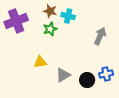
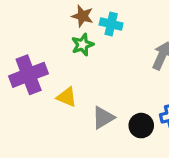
purple cross: (16, 21) -> (29, 75), moved
yellow triangle: (40, 62) -> (67, 97), turned 32

